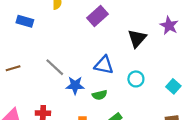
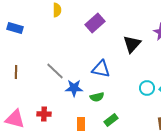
blue rectangle: (25, 21) -> (15, 28), moved
brown line: (13, 68) -> (16, 72), turned -72
cyan circle: (136, 79) -> (147, 88), moved

